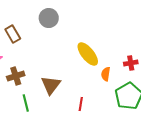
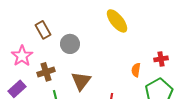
gray circle: (49, 18) -> (70, 44), moved
yellow ellipse: (88, 54) -> (117, 21), moved

